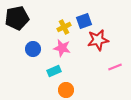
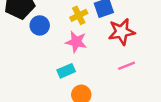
blue circle: (33, 49) -> (40, 25), moved
pink line: (115, 67) -> (127, 66), moved

